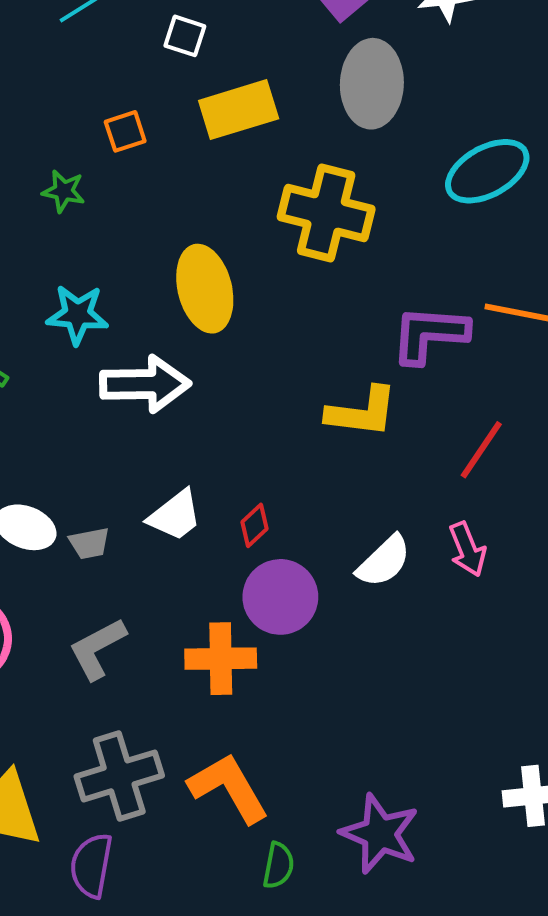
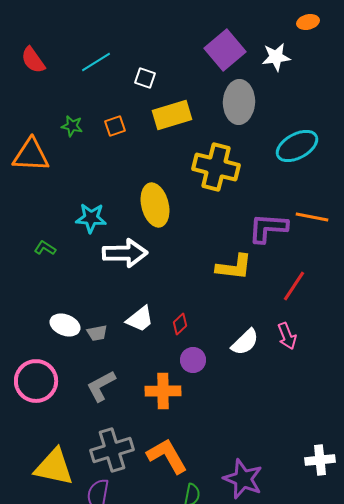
green star: (64, 191) -> (72, 126), moved
purple circle: (280, 597) -> (193, 360), size x0.7

